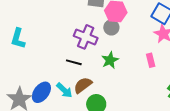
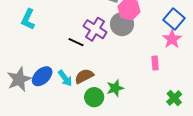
gray circle: (111, 27) -> (122, 24), size x1.5
green star: (110, 60) -> (115, 88), moved
black line: (74, 62) -> (76, 42), moved

